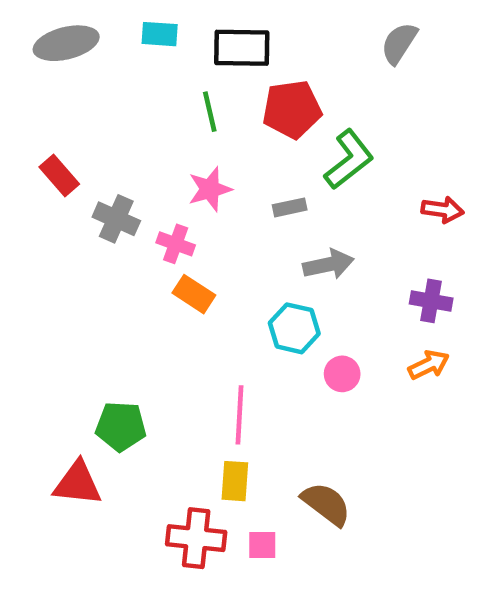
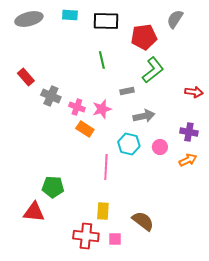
red pentagon: (292, 109) -> (144, 37), moved
green line: (210, 112) -> (102, 60), moved
pink star: (210, 189) -> (102, 109), moved
pink circle: (342, 374) -> (160, 147), moved
pink line: (239, 415) -> (106, 167), moved

